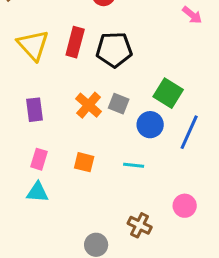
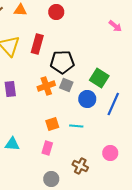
black pentagon: (114, 50) -> (62, 62), moved
orange cross: (89, 105) -> (46, 86), turned 30
pink rectangle: (39, 159) -> (47, 148), moved
orange square: (84, 162) -> (52, 124), moved, turned -32

